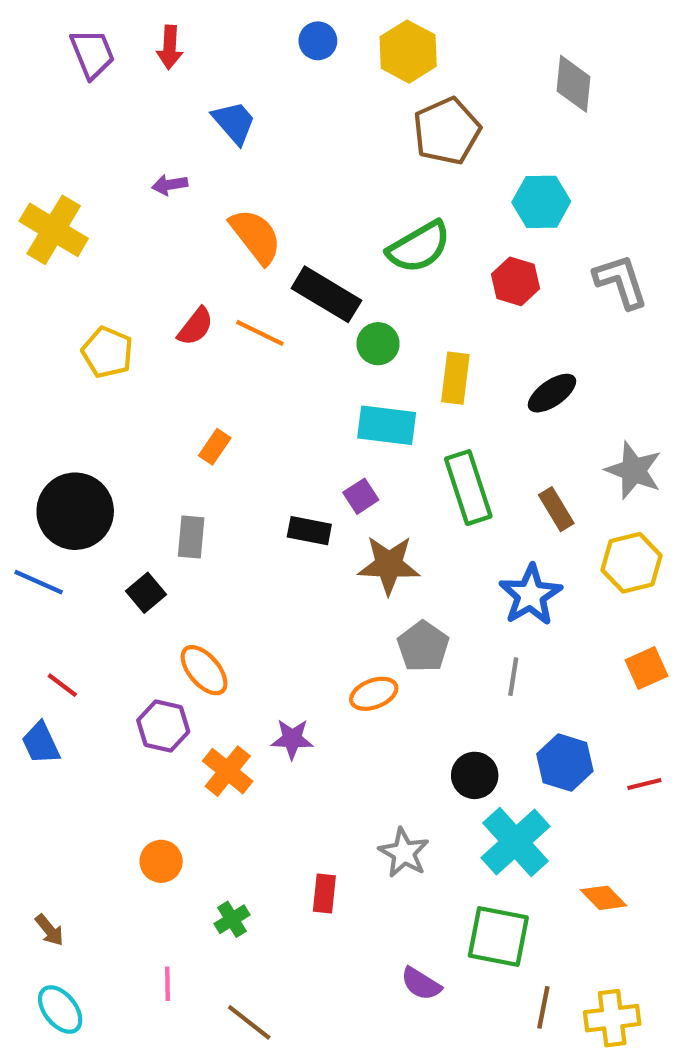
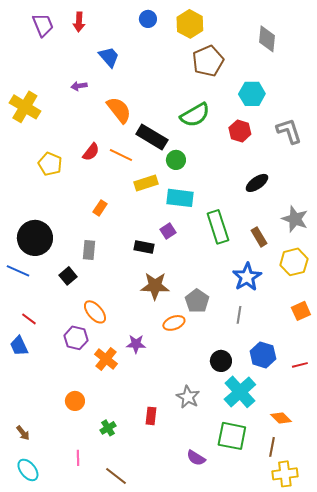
yellow rectangle: (455, 378) -> (146, 183), moved, turned 65
brown star: (389, 565) -> (155, 286), moved
brown line: (543, 1007) -> (272, 447), moved

